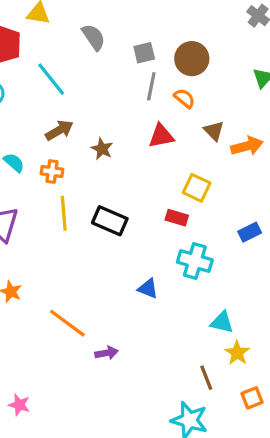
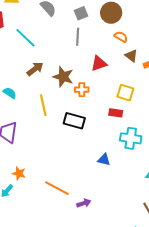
gray line: (151, 86) -> (78, 37), moved
orange semicircle: (184, 98) -> (121, 37), moved
brown star: (102, 149) -> (63, 77), size x1.5
orange cross: (52, 172) -> (82, 90), moved
yellow line: (64, 213) -> (43, 105), moved

